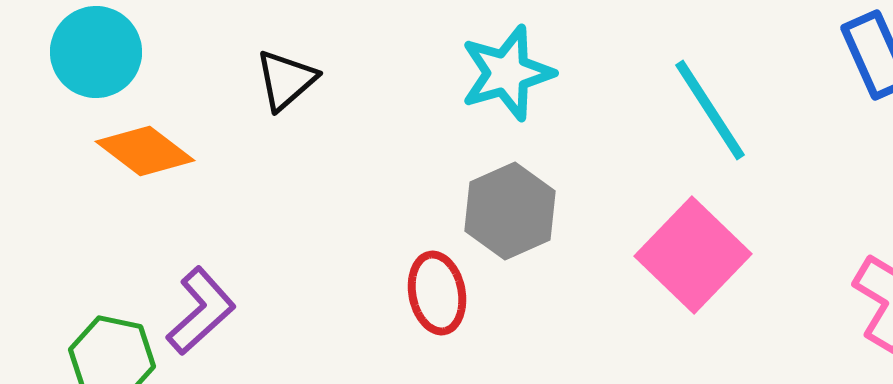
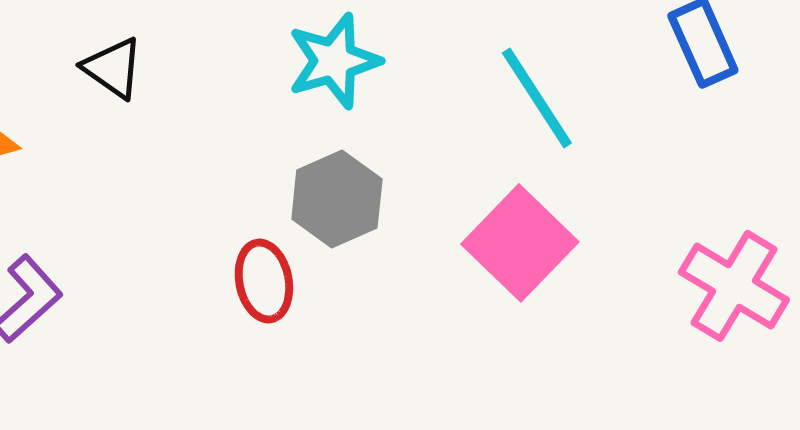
black triangle: (286, 80) -> (113, 68), turned -44

